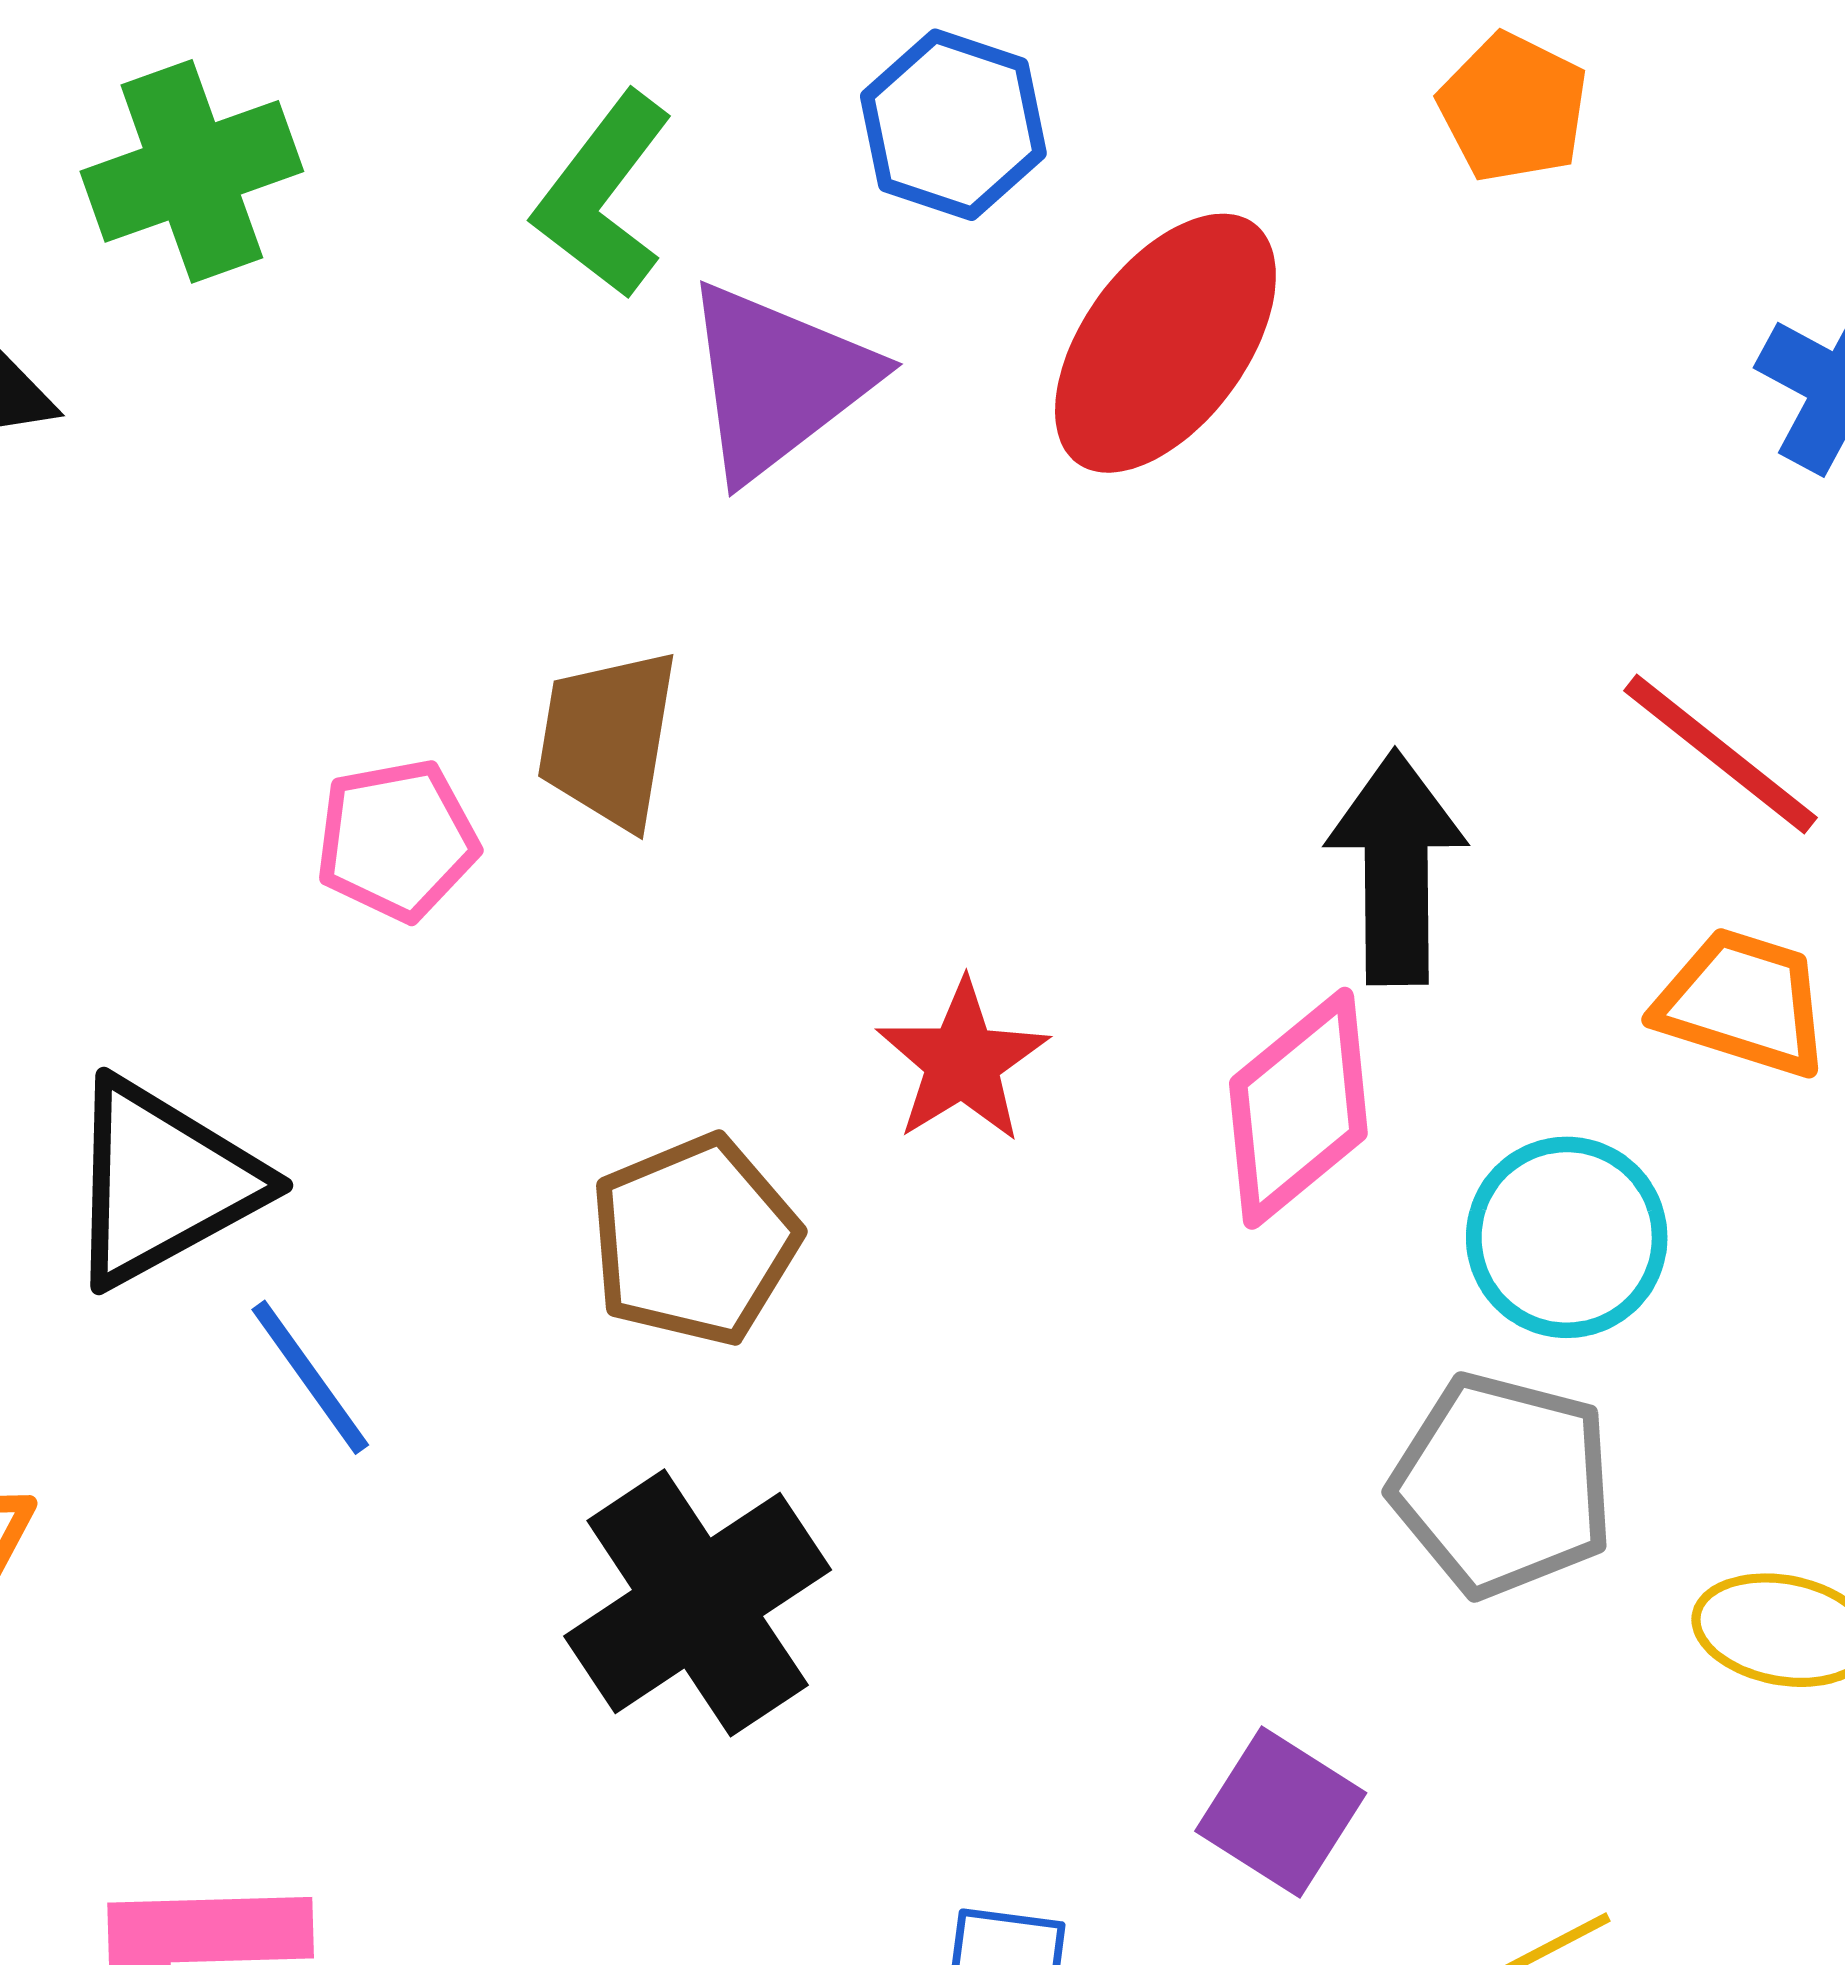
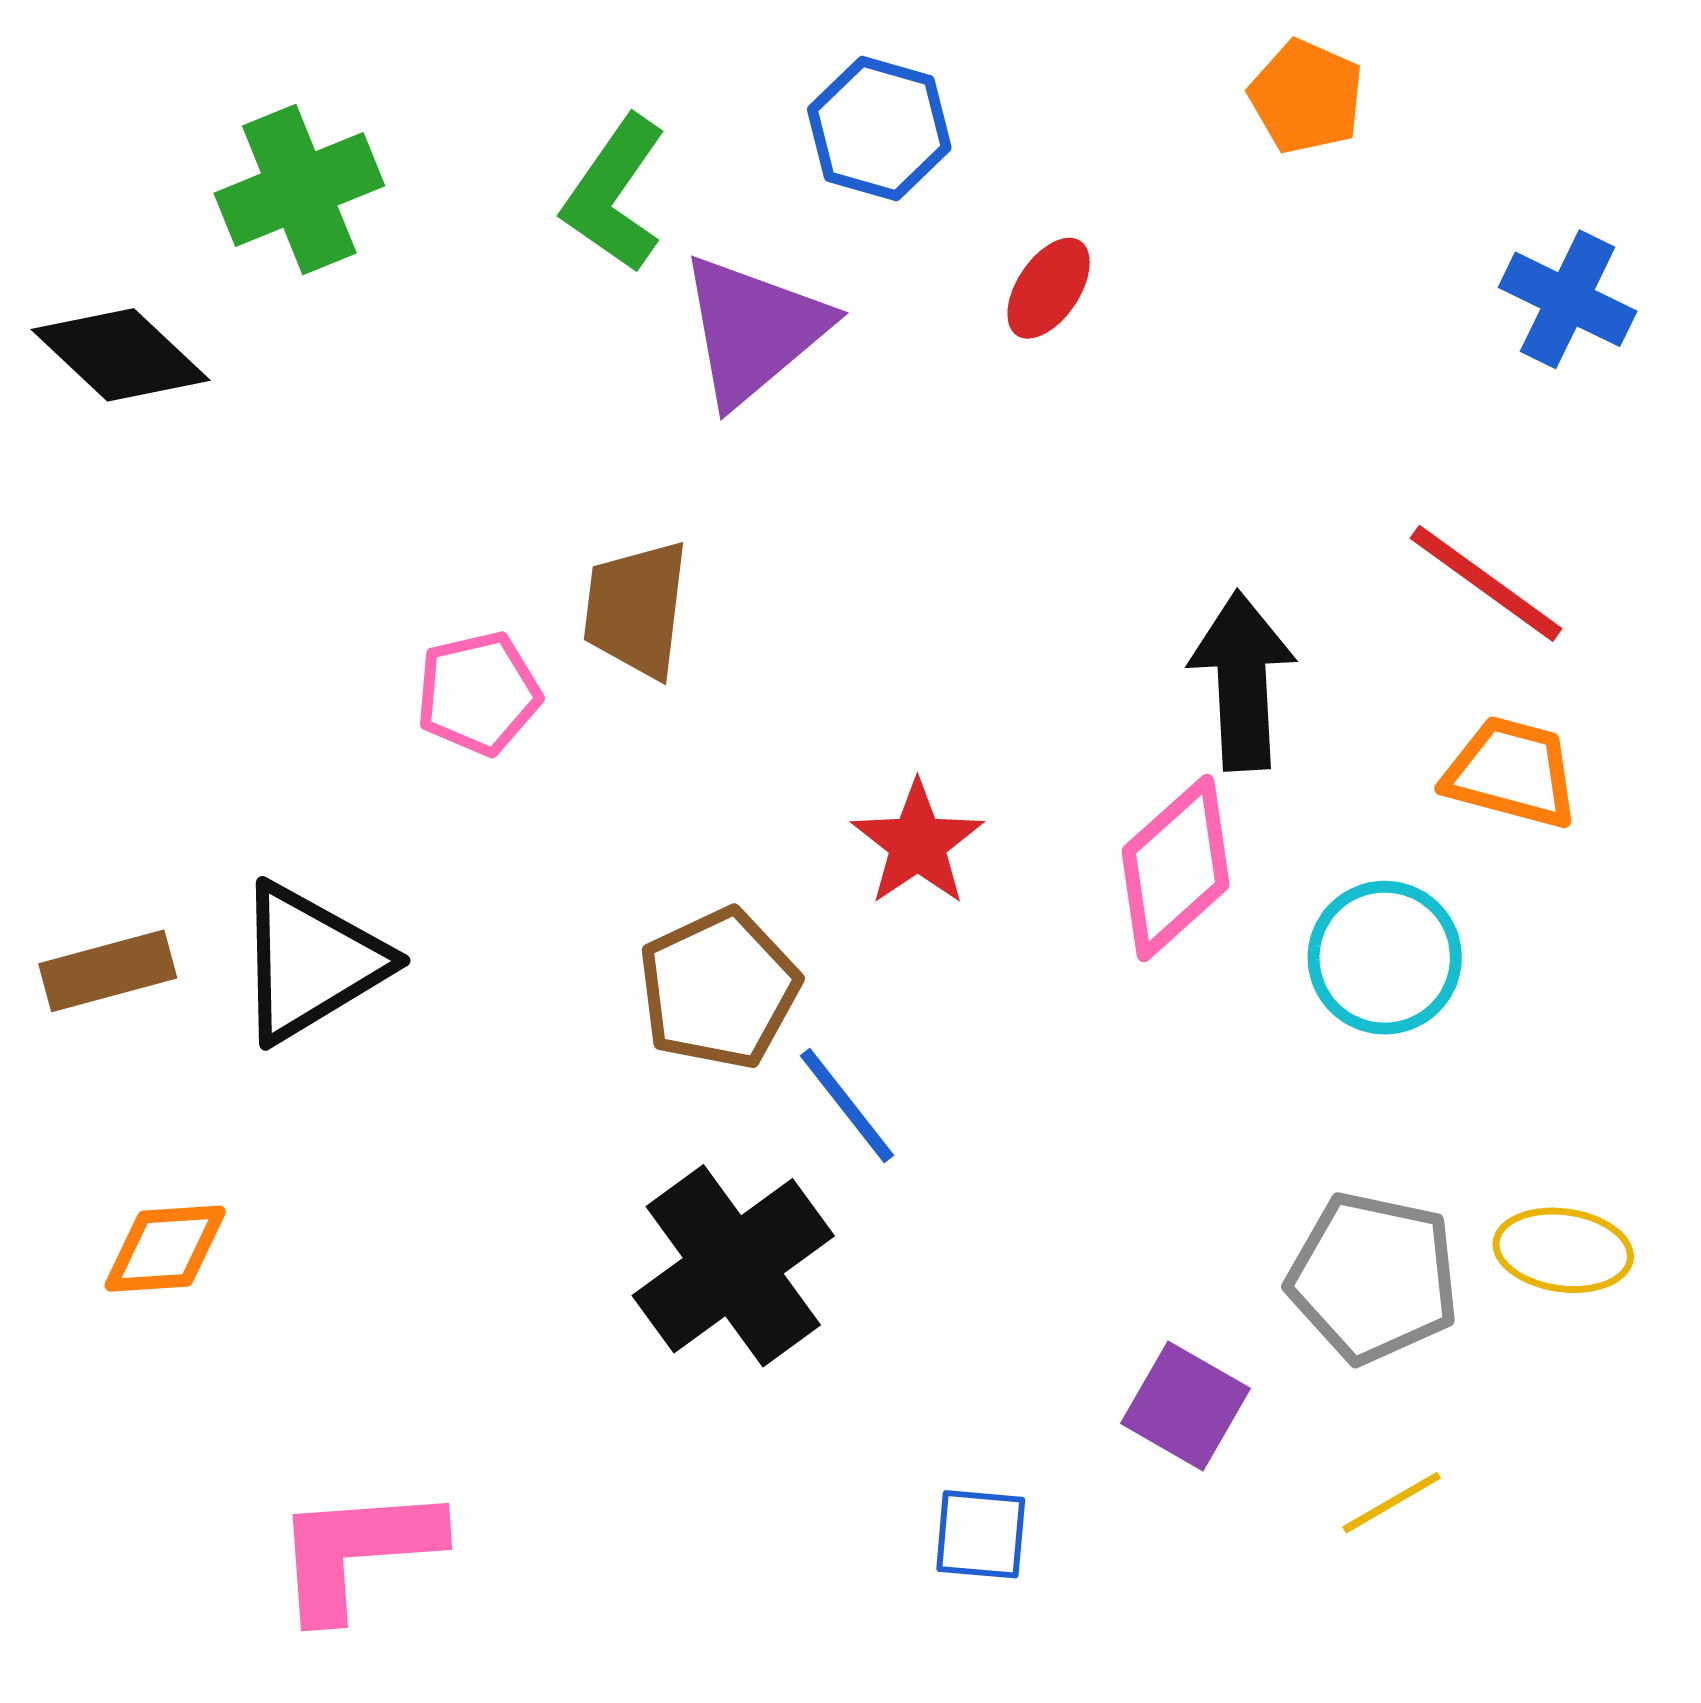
red ellipse: (1165, 343) -> (1049, 288), size x0.5
blue line: (310, 1377) -> (847, 1106), moved
gray pentagon: (1503, 1485) -> (1373, 1278), moved

